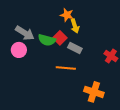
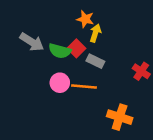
yellow arrow: (75, 26) -> (95, 33), turned -144
pink circle: (19, 50) -> (60, 83), moved

